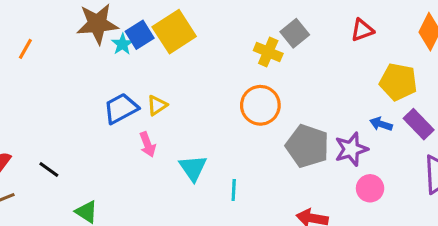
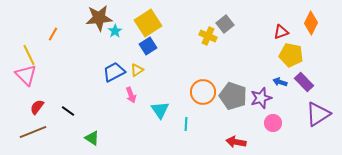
red triangle: (362, 30) -> (281, 32), moved
blue square: (140, 35) -> (148, 46), moved
orange circle: (260, 105) -> (203, 92), moved

